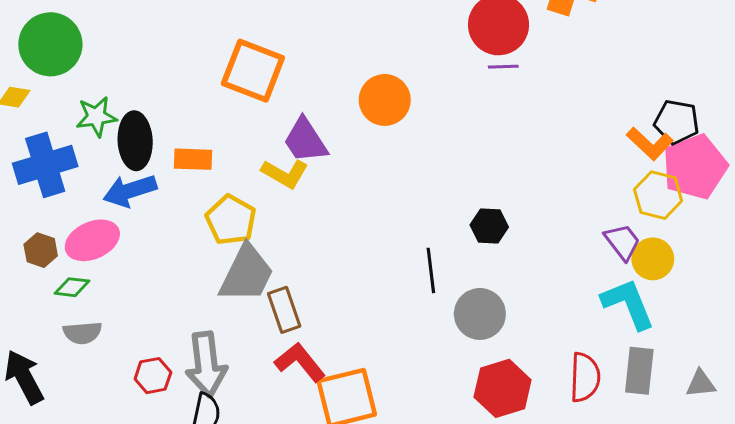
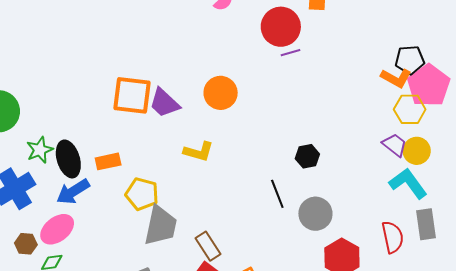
purple trapezoid: (305, 141) -> (164, 103), moved
yellow L-shape: (285, 174) -> (199, 152), moved
brown rectangle: (284, 310) -> (208, 246), moved

